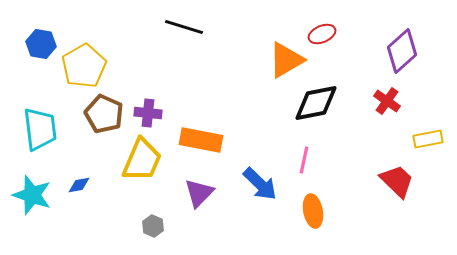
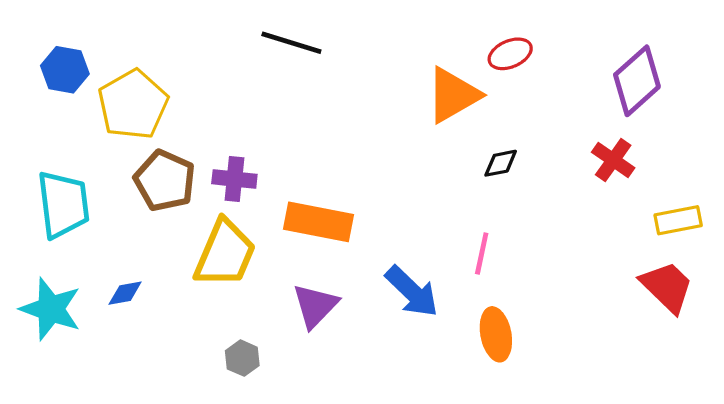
black diamond: (316, 103) -> (501, 163), size x0.5
red trapezoid: (397, 181) -> (667, 287), moved

